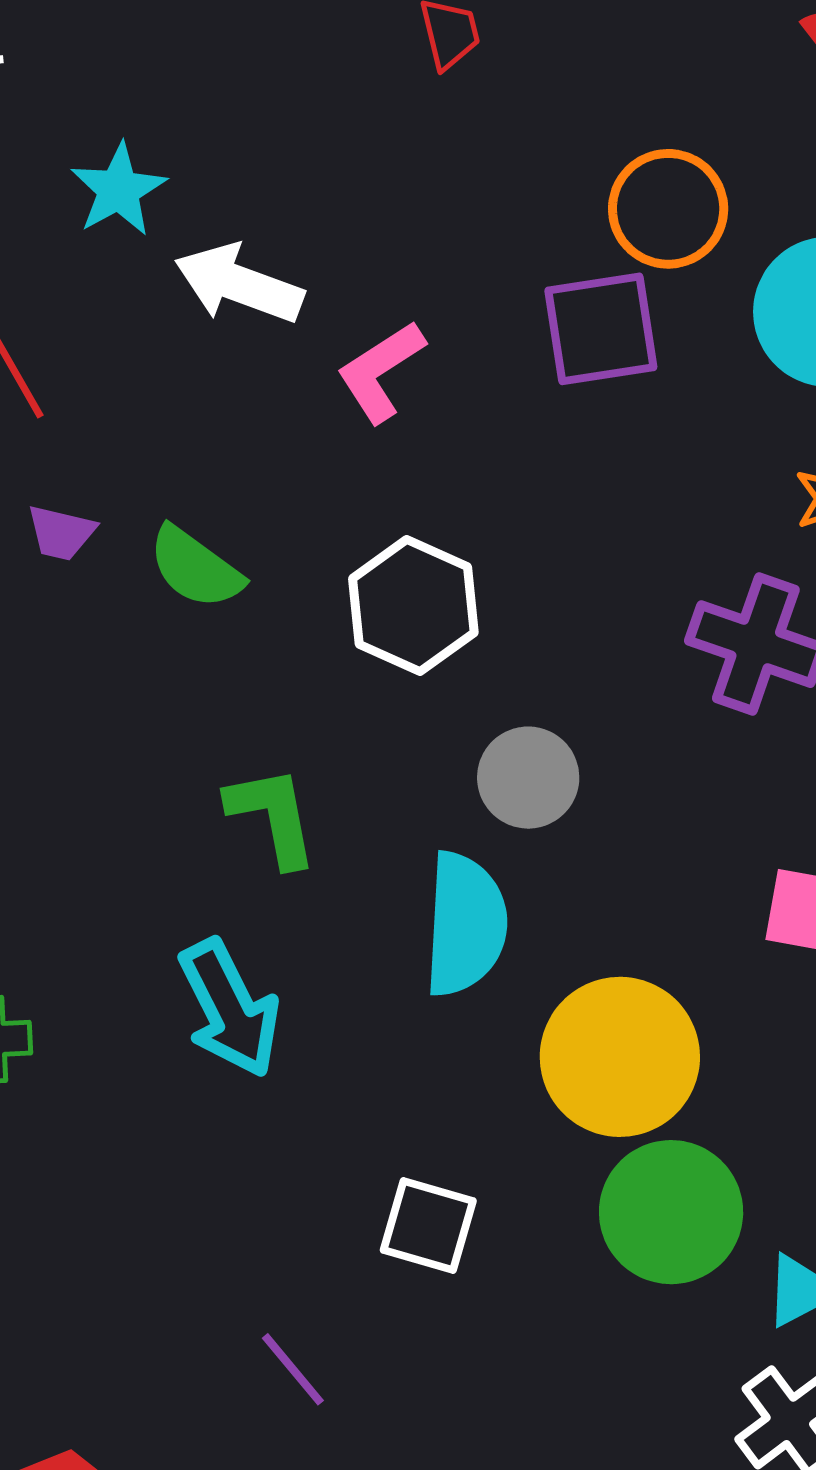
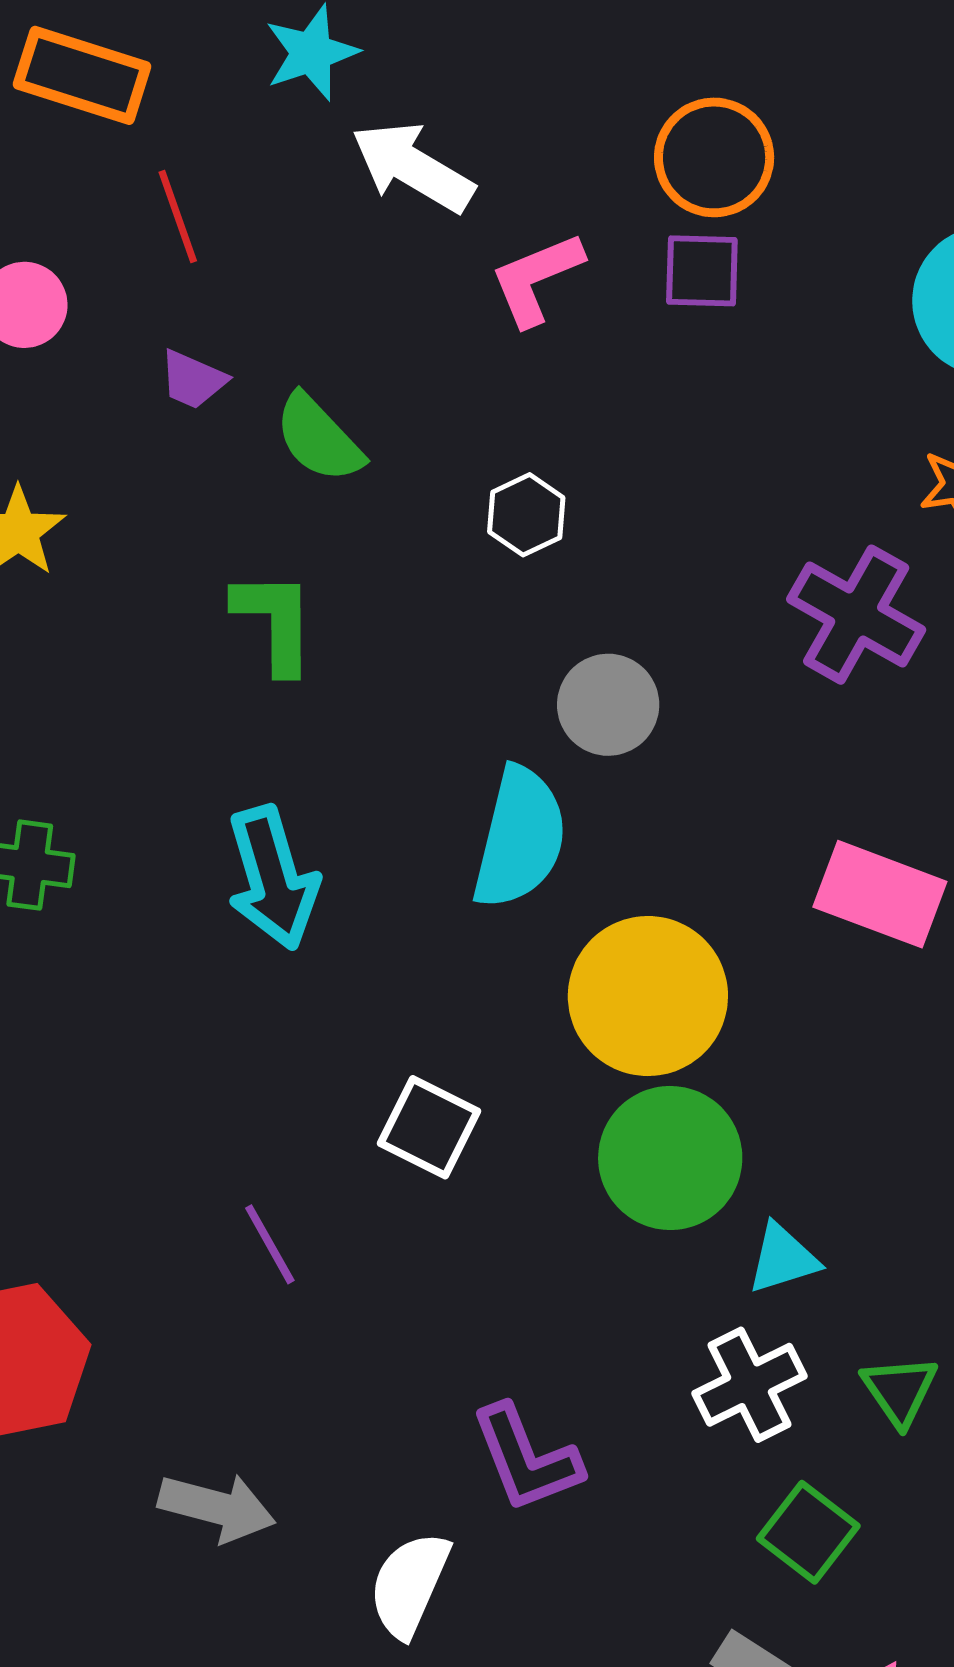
orange circle: (668, 209) -> (714, 157), moved
purple square: (601, 329) -> (702, 271), moved, size x0.7
white hexagon: (413, 606) -> (526, 515), size x0.6
green L-shape: (272, 816) -> (275, 622), moved

